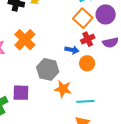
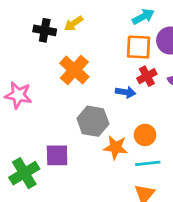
orange square: (83, 18) -> (139, 47), turned -36
orange cross: (25, 40) -> (74, 70), moved
orange circle: (87, 63) -> (145, 135), moved

